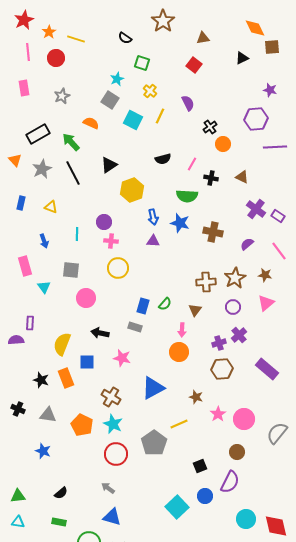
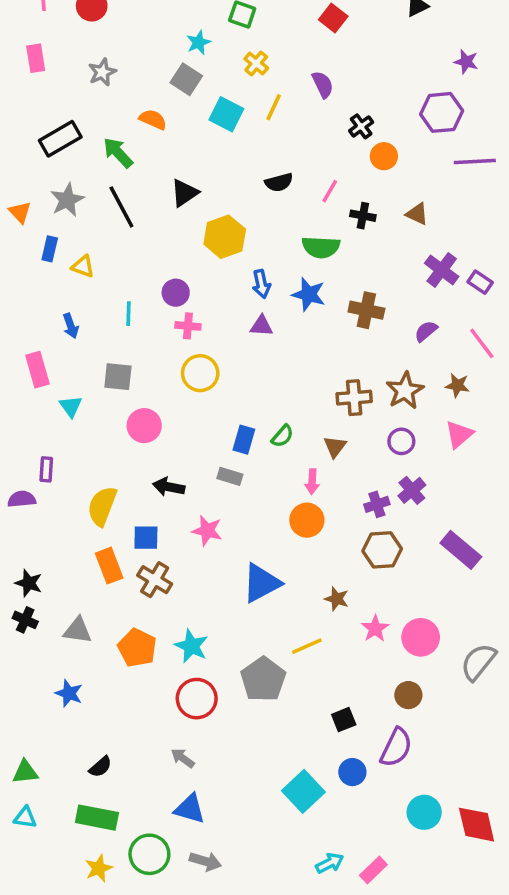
orange triangle: (15, 160) -> (20, 212), moved
blue rectangle: (21, 203) -> (50, 249), moved
black star: (41, 380) -> (29, 583), moved
brown cross: (111, 397) -> (155, 580), moved
green rectangle: (59, 522) -> (97, 818), size x1.6

